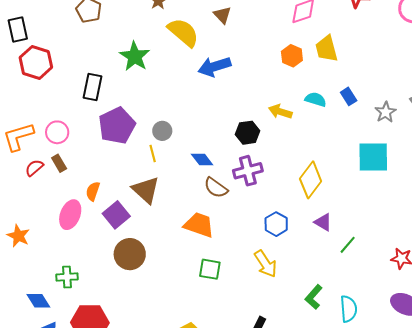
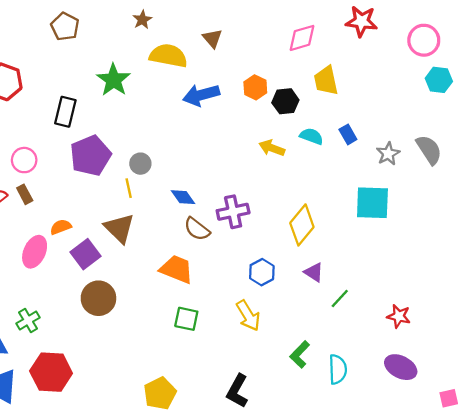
yellow semicircle: (183, 32) -> (168, 56), turned -32
orange hexagon: (292, 56) -> (255, 87), moved
black hexagon: (248, 133) -> (285, 101), moved
orange semicircle: (93, 191) -> (61, 227), turned 48
green cross: (67, 277) -> (28, 320), turned -30

